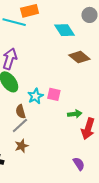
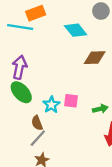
brown diamond: (79, 57) -> (95, 58), turned -35
green arrow: (75, 114) -> (100, 109), moved

